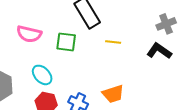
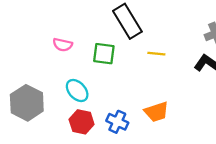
pink semicircle: (29, 34) -> (63, 45), size x0.7

